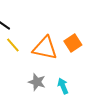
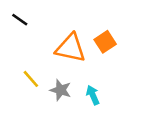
yellow line: (13, 45) -> (31, 79), moved

